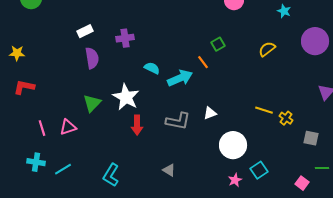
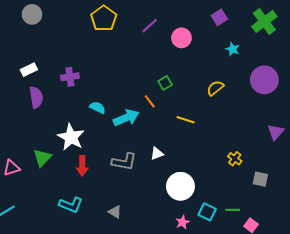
green triangle: (92, 103) -> (42, 158), moved
yellow line: (264, 110) -> (186, 120), moved
green line: (322, 168) -> (233, 210), moved
cyan square: (259, 170) -> (207, 212), turned -30
cyan L-shape: (111, 175) -> (71, 205), moved, turned -100

